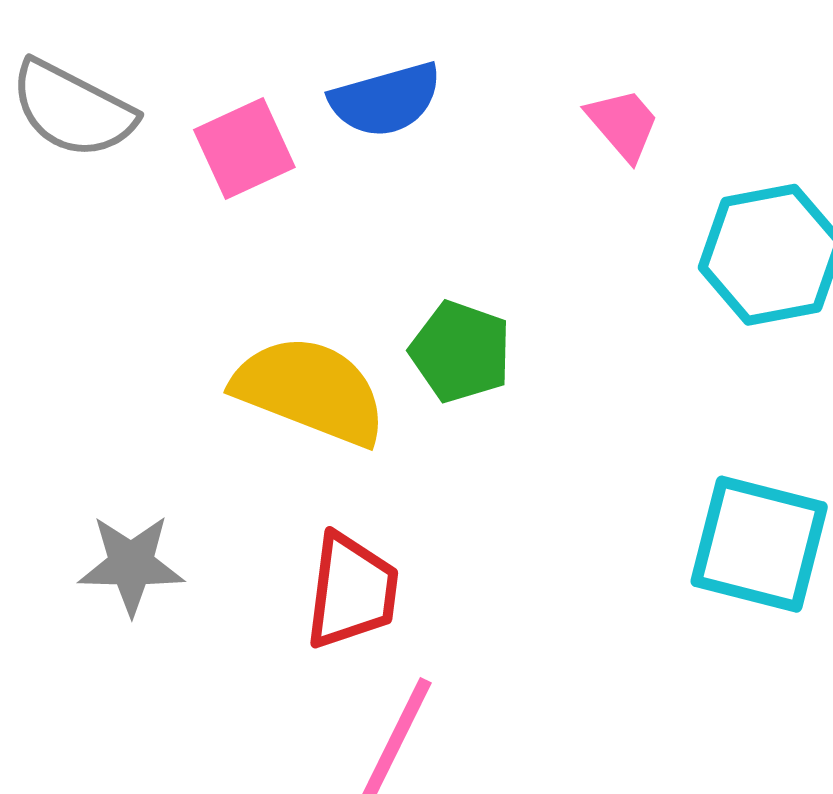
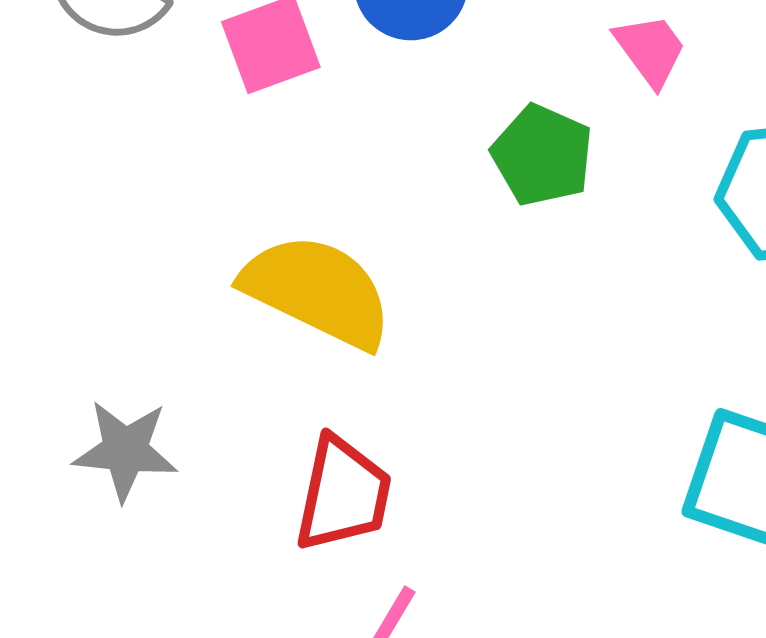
green pentagon: (461, 352) -> (542, 155), moved

